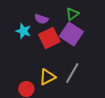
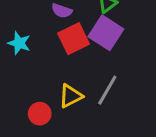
cyan star: (23, 31) -> (19, 43), moved

